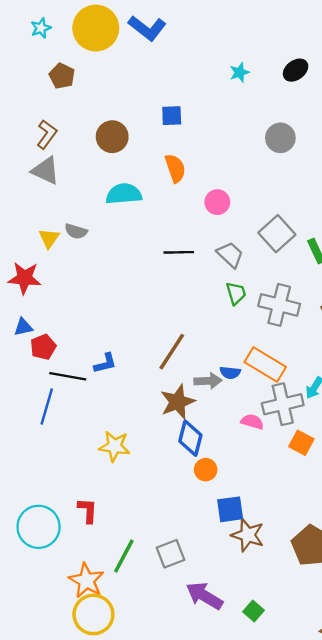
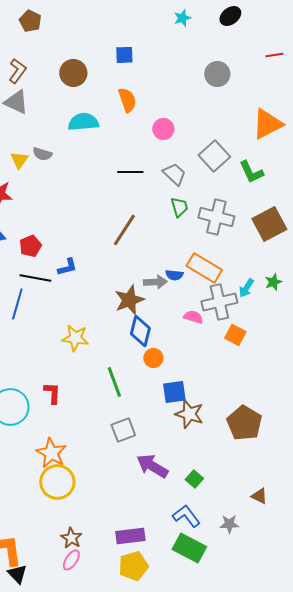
red pentagon: (43, 347) -> (30, 246), moved
brown line: (172, 352) -> (124, 230), moved
green line: (124, 556) -> (114, 382), moved, turned -48

